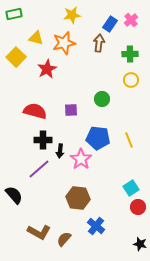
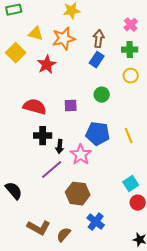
pink cross: (131, 20) -> (131, 25), moved
blue rectangle: (110, 24) -> (97, 60), moved
purple line: (39, 169) -> (52, 170), moved

